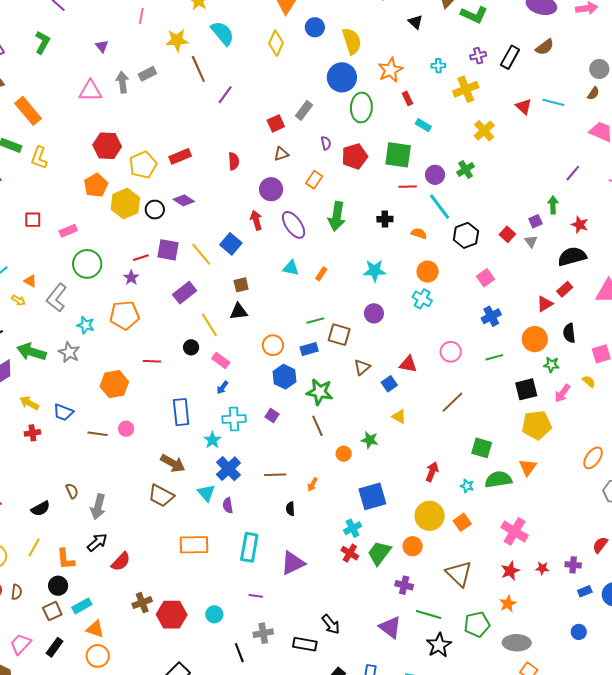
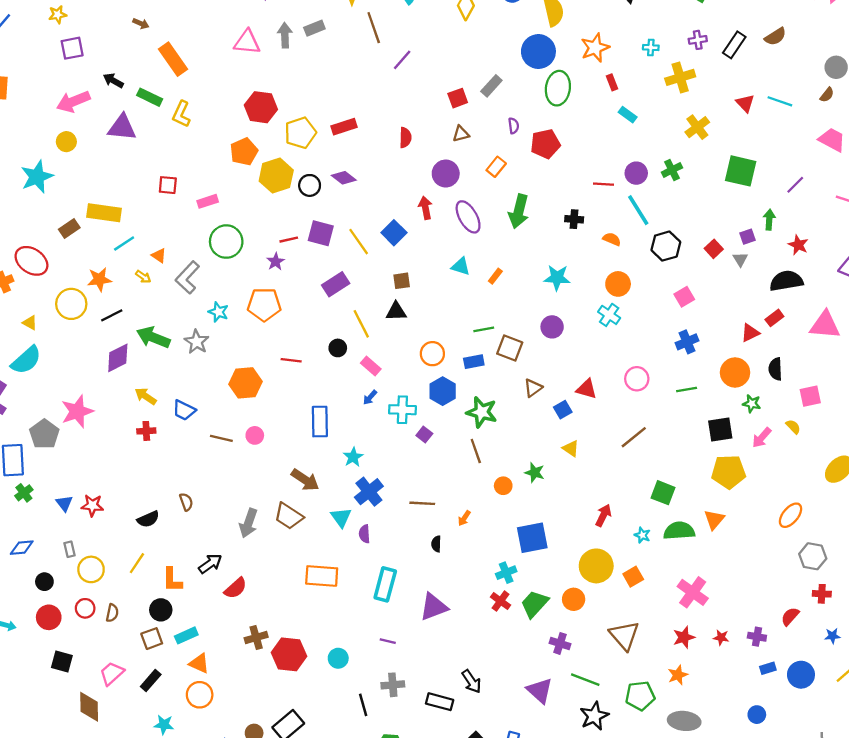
green square: (398, 155) -> (741, 171), moved
cyan cross: (234, 419) -> (402, 410), moved
gray arrow: (98, 507) -> (248, 523), moved

